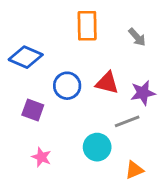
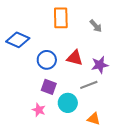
purple square: (33, 110) -> (49, 87), moved
pink star: (41, 157) -> (39, 110), moved
orange triangle: (134, 170) -> (94, 119), turned 40

